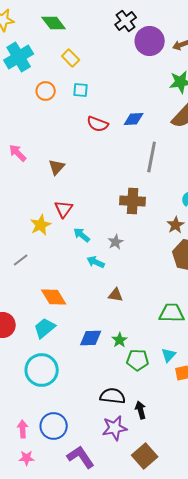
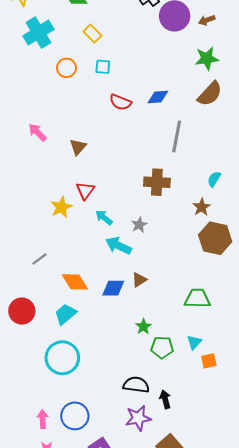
gray line: (21, 260) -> (39, 259), moved
cyan arrow: (96, 262) -> (118, 246), size x1.4
brown triangle: (116, 295) -> (139, 280), turned -42
blue diamond: (91, 338) -> (113, 288), moved

